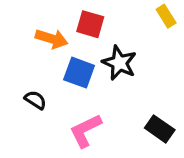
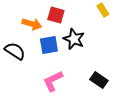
blue square: (79, 73) -> (49, 45), turned -30
black semicircle: (35, 100) -> (15, 51), moved, size x1.5

